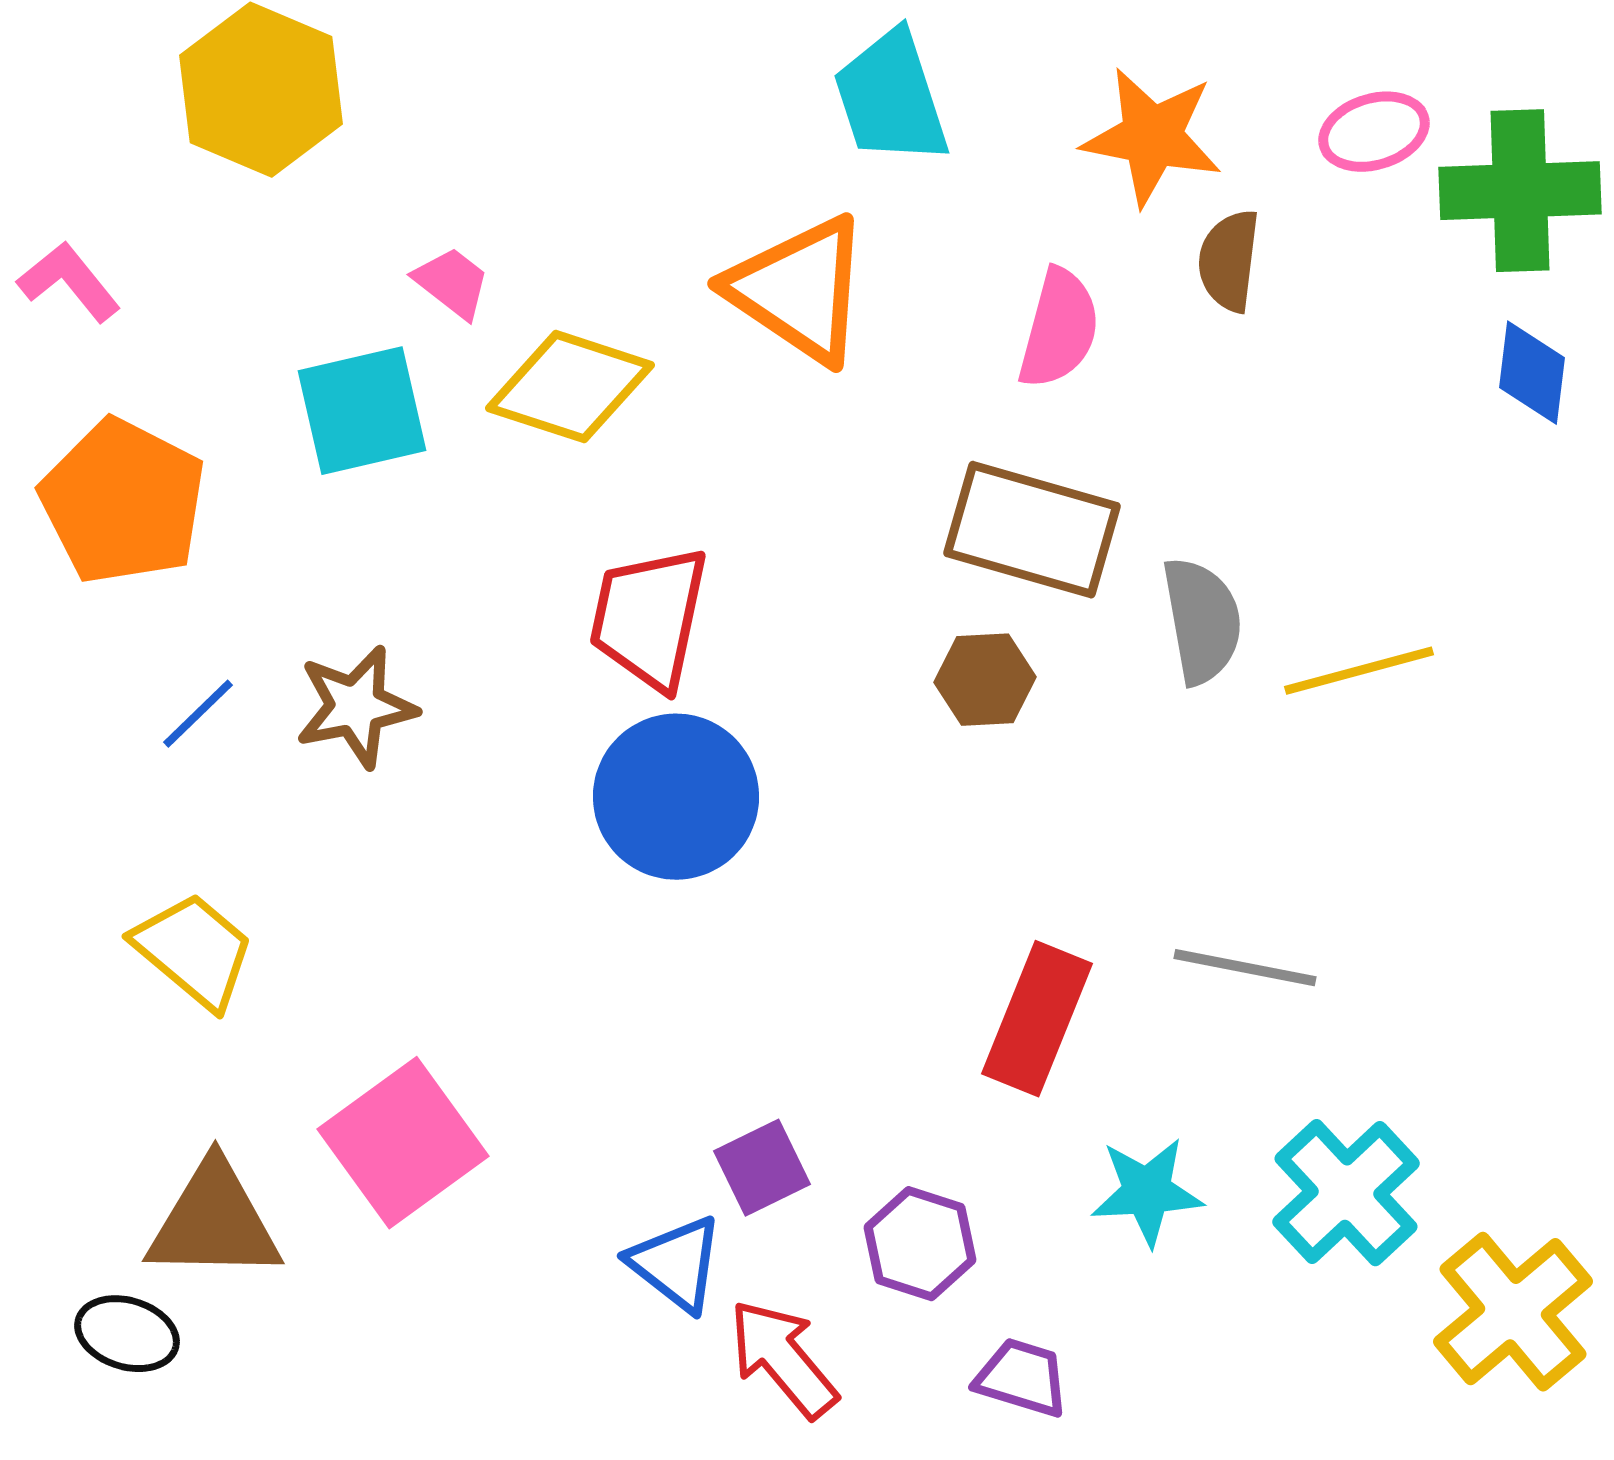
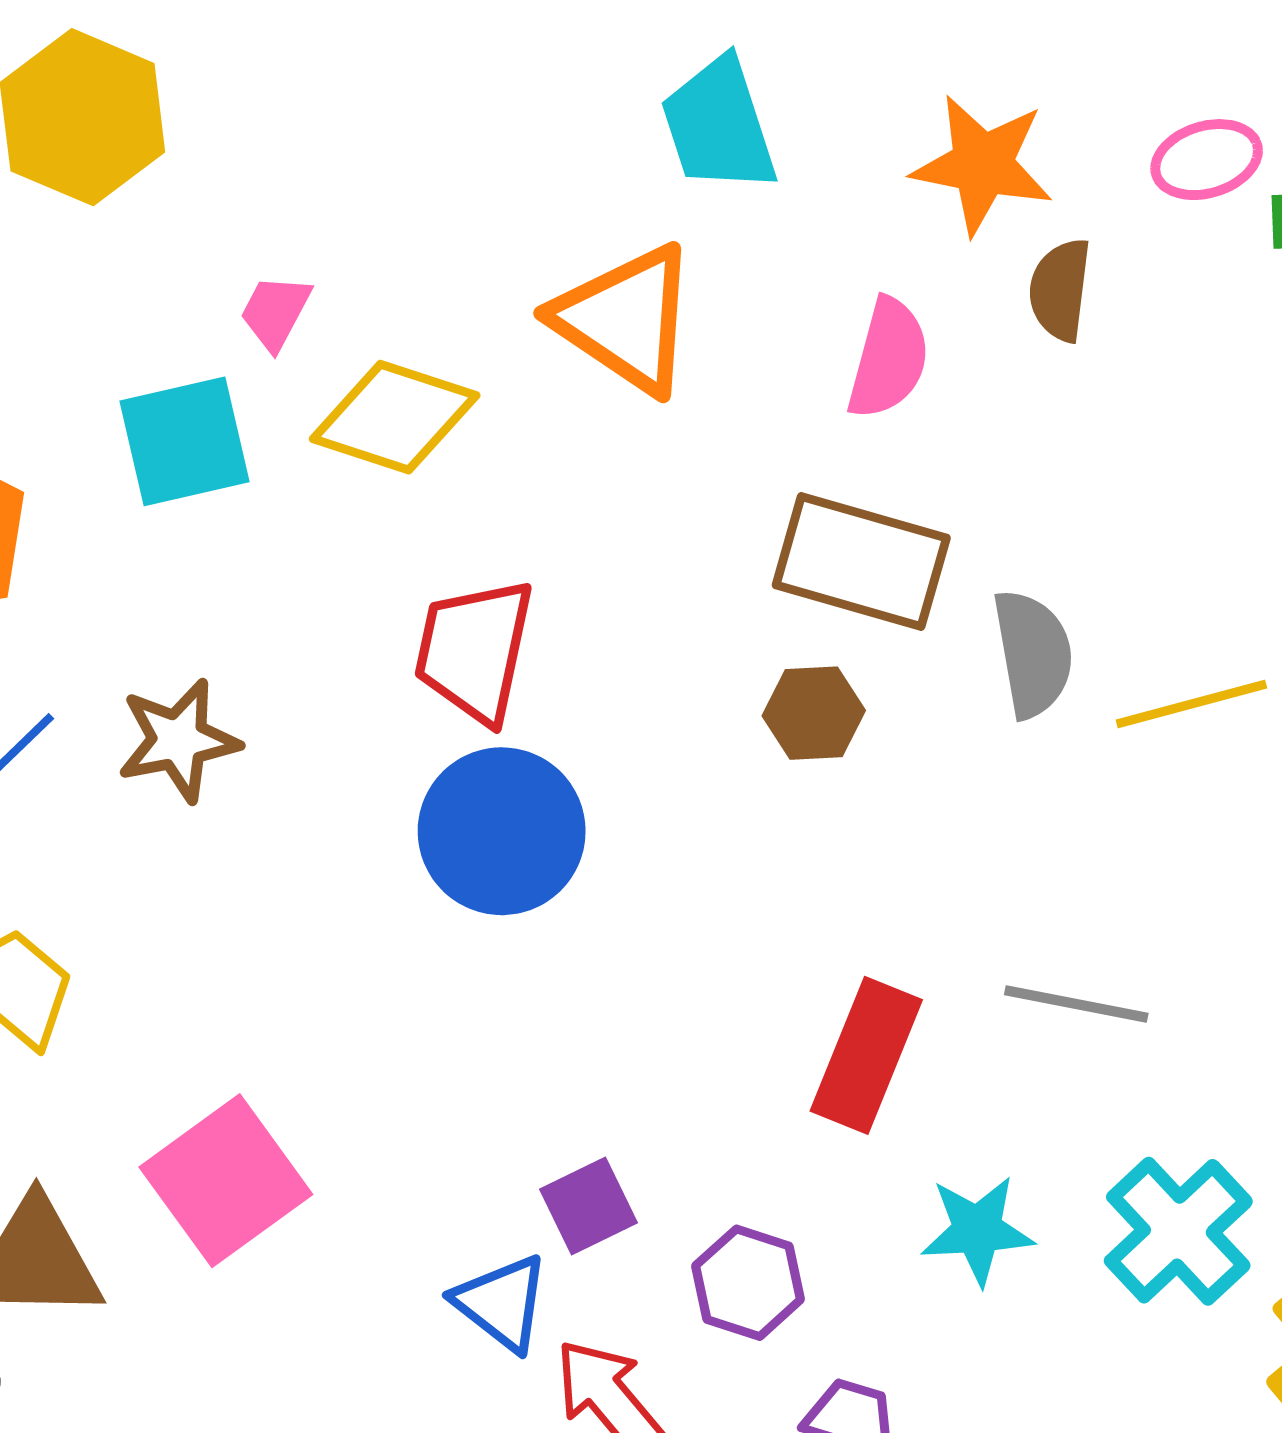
pink trapezoid: (452, 283) -> (275, 312), turned -100

